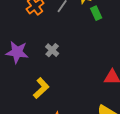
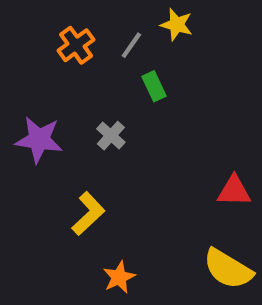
green rectangle: (96, 13) -> (154, 86), moved

